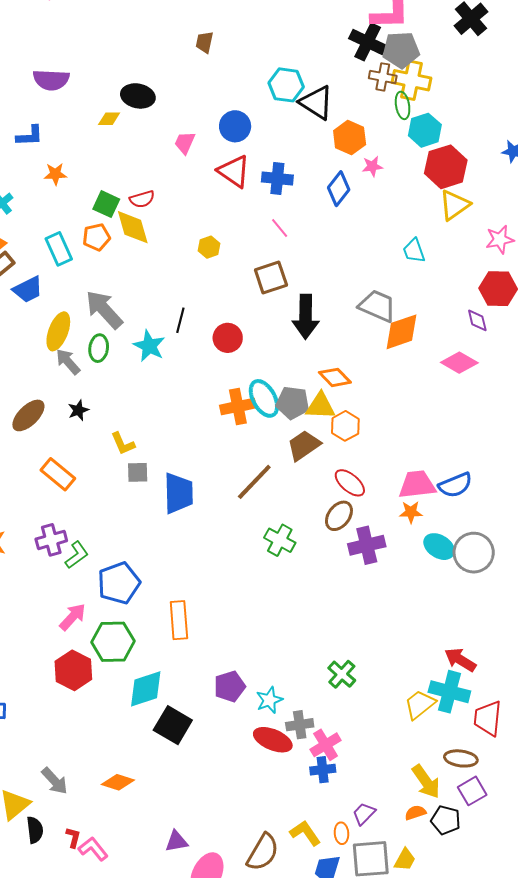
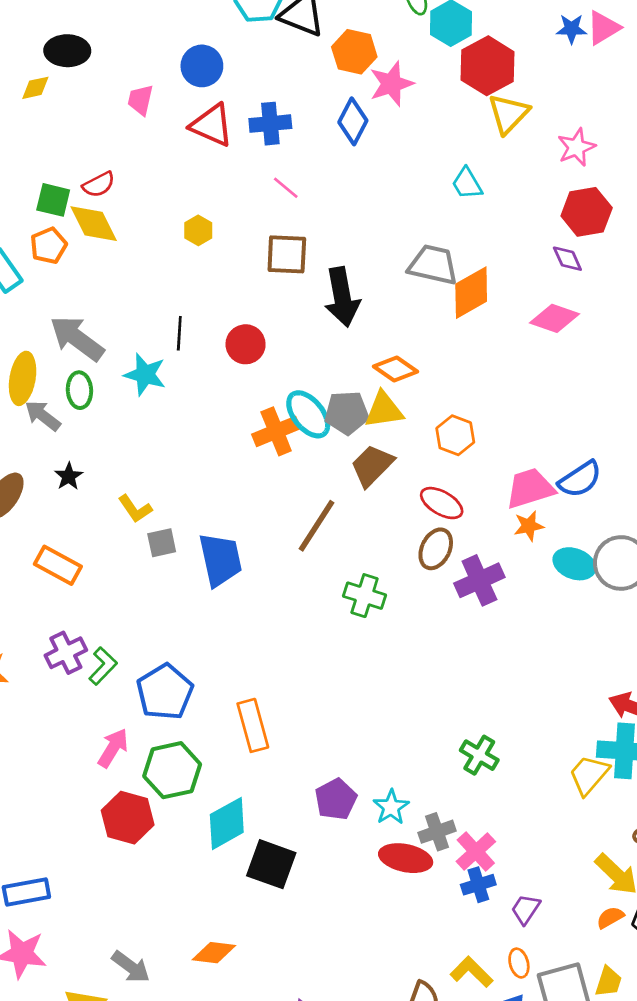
pink star: (372, 166) -> (391, 84), size x1.6
brown square: (271, 277) -> (287, 254), turned 32
orange hexagon: (345, 426) -> (455, 435), moved
purple trapezoid: (364, 814) -> (526, 909), moved

